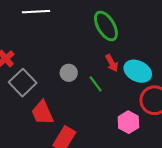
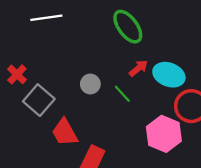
red arrow: (112, 63) -> (138, 68), turned -96
pink hexagon: (128, 122) -> (164, 134), size x1.4

